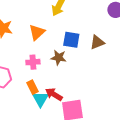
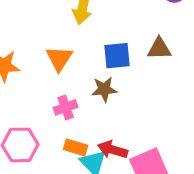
brown triangle: (97, 42) -> (159, 49), turned 35
orange rectangle: (33, 87) -> (76, 147), turned -32

